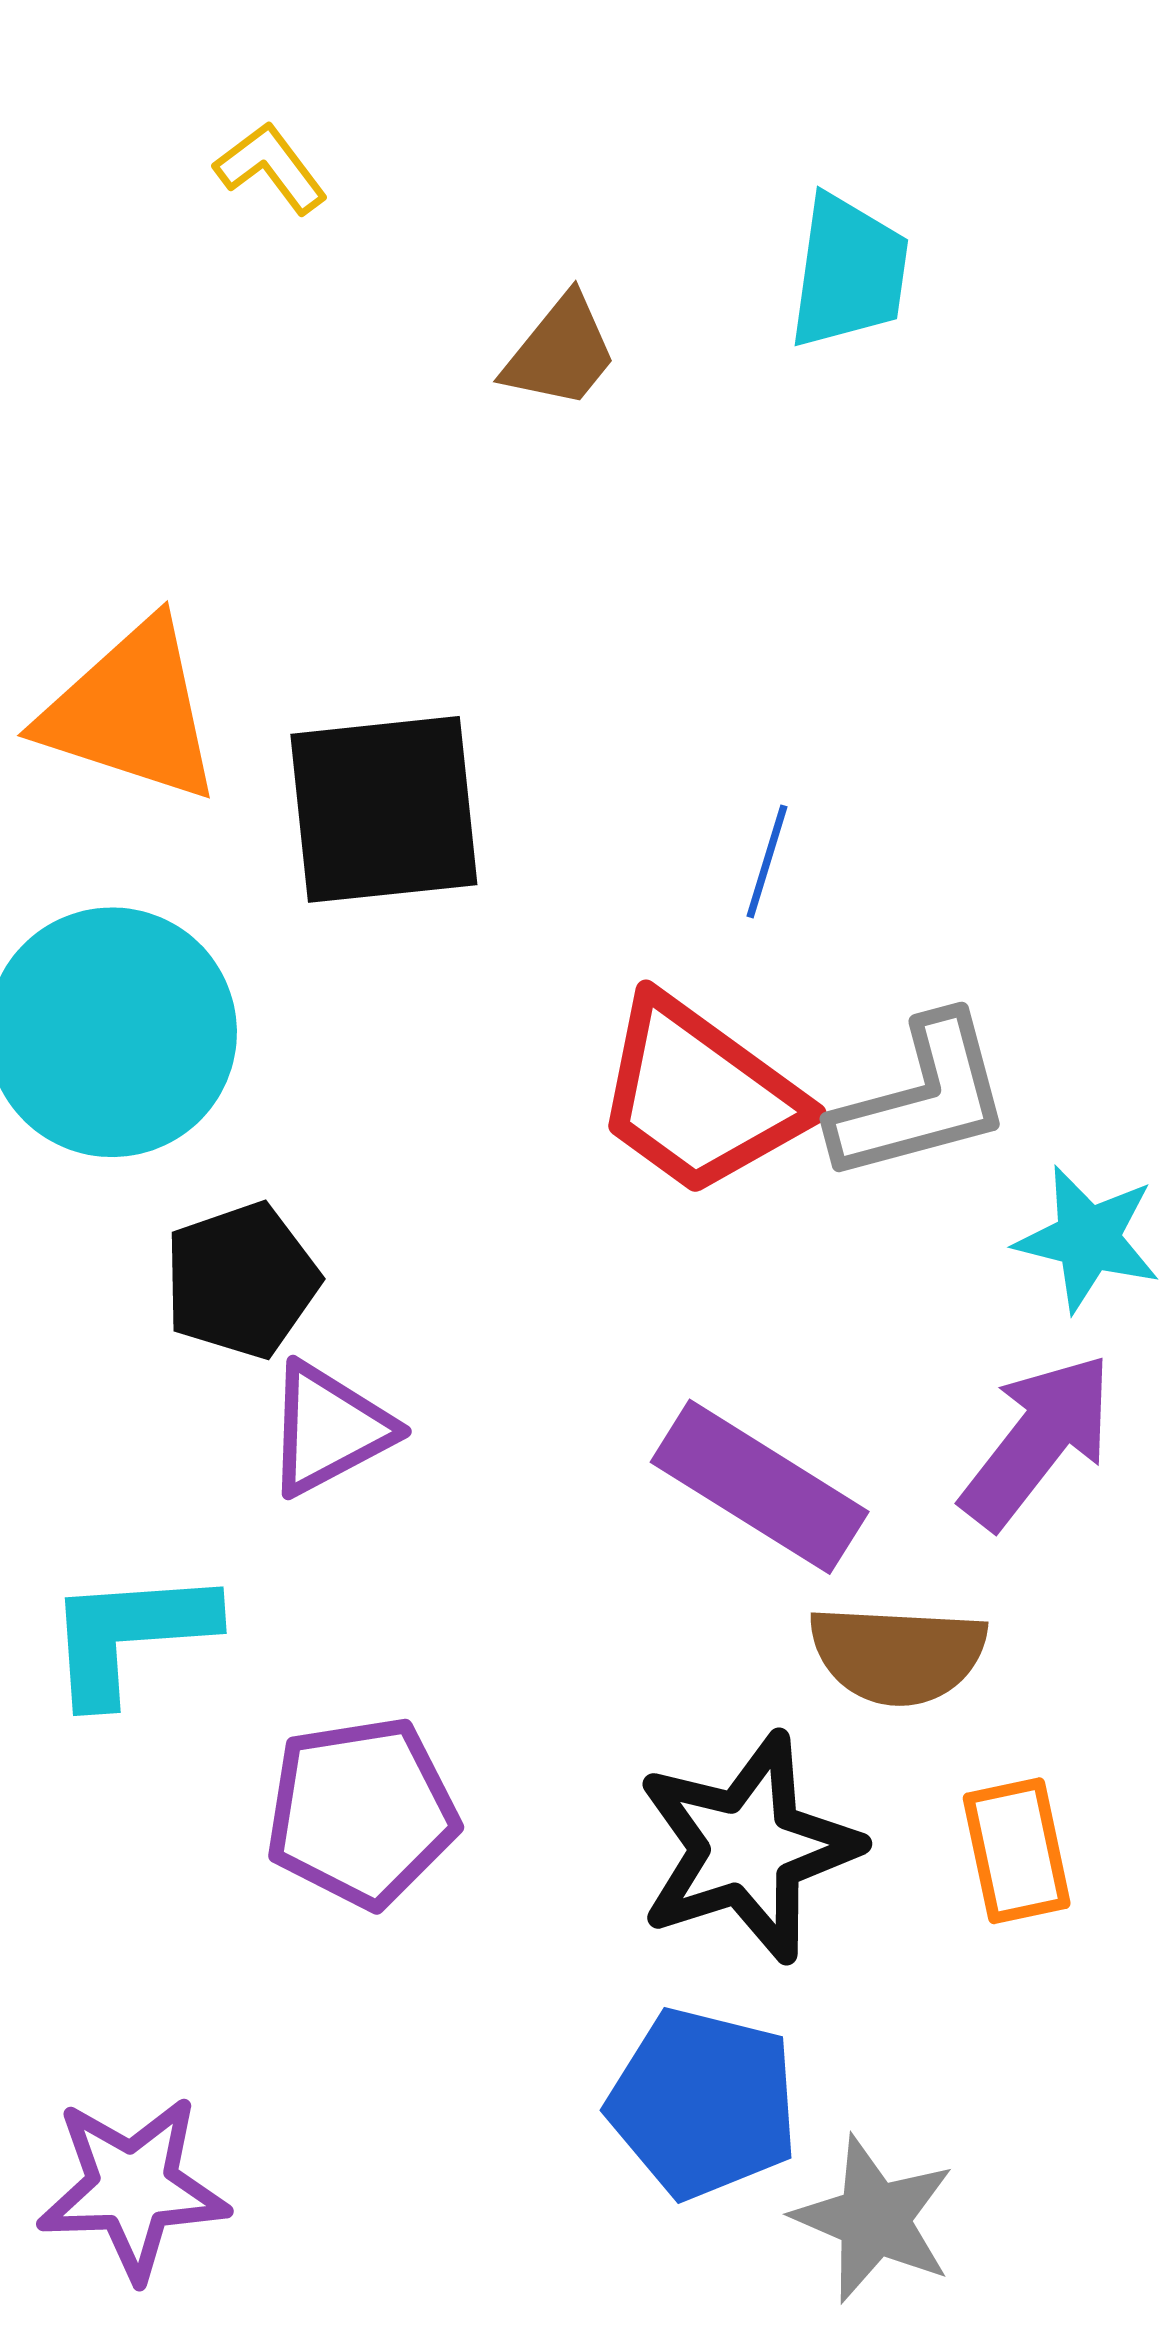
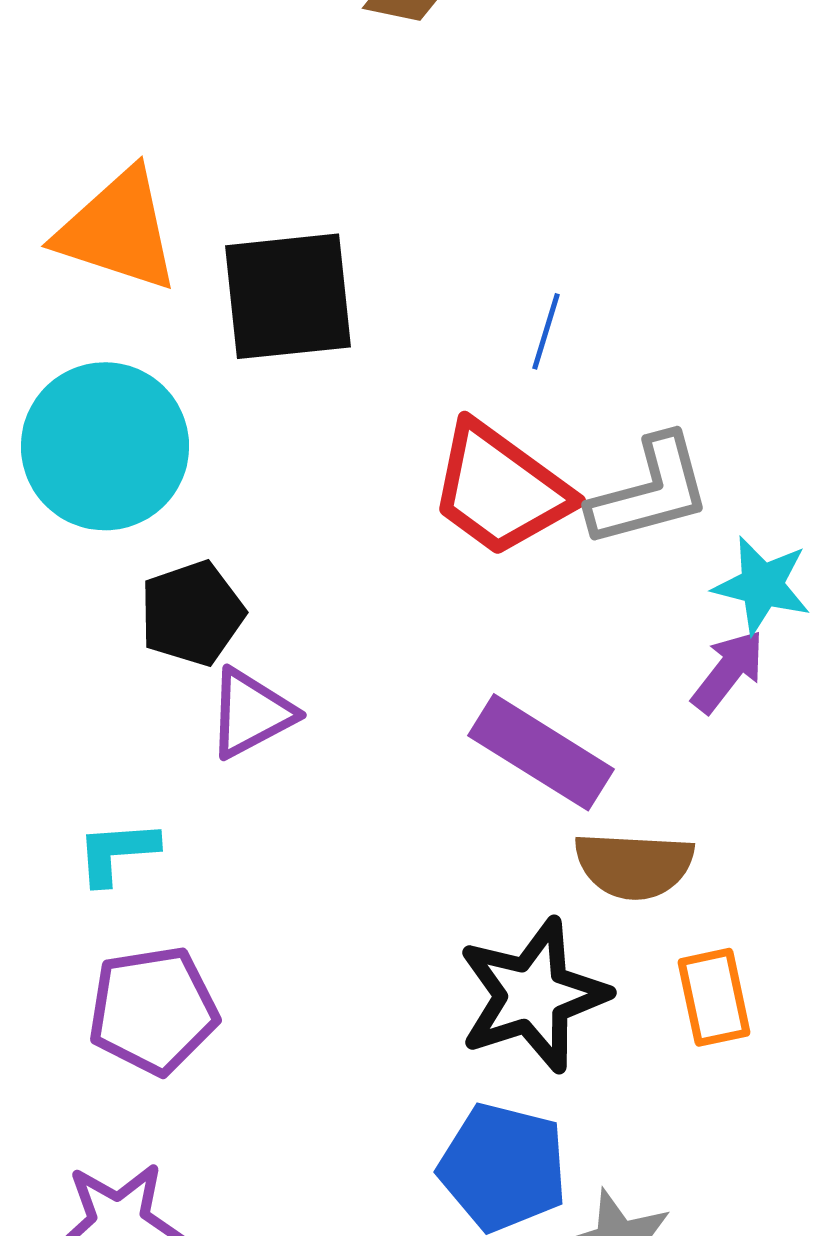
purple arrow: (1037, 1441) -> (728, 671), moved, size x0.7
cyan L-shape: (130, 1635) -> (117, 852), size x0.7
purple pentagon: (362, 1812) -> (153, 1010), moved

